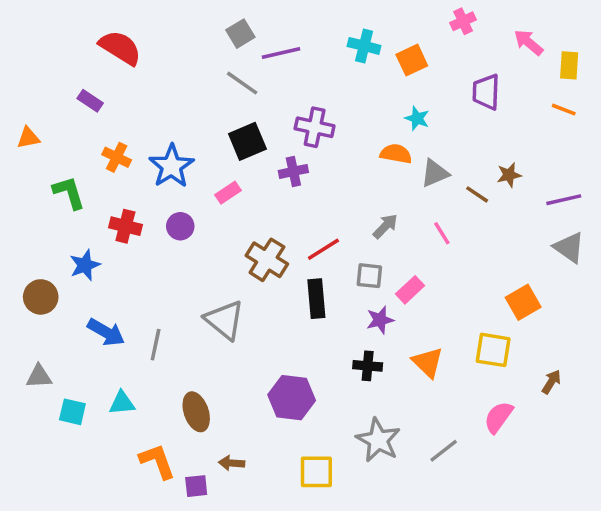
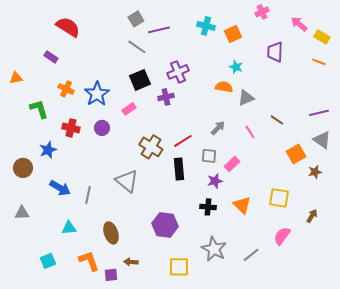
yellow rectangle: (569, 65) -> (322, 37), turned -63
purple cross: (315, 127) -> (178, 72), turned -35
brown star: (509, 175) -> (315, 172), moved
brown line: (477, 194) -> (277, 120), moved
orange square: (523, 302) -> (296, 154), moved
cyan square: (72, 412) -> (48, 261), moved, turned -35

